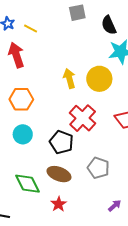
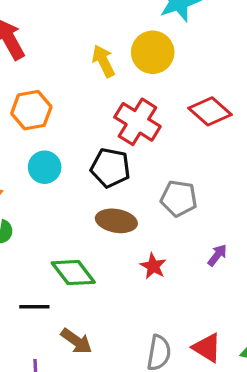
green diamond: (28, 184) -> (73, 273), moved
red star: (59, 204) -> (153, 266), moved

